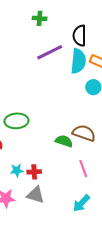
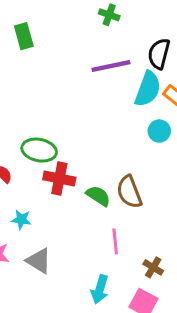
brown semicircle: (84, 133) -> (129, 192), turned -145
red cross: (34, 172) -> (59, 178), moved, size x1.5
cyan arrow: (81, 203) -> (100, 289), turned -42

